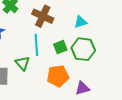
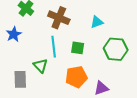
green square: (60, 47) -> (78, 48), turned 32
green hexagon: (83, 49) -> (116, 49), moved

